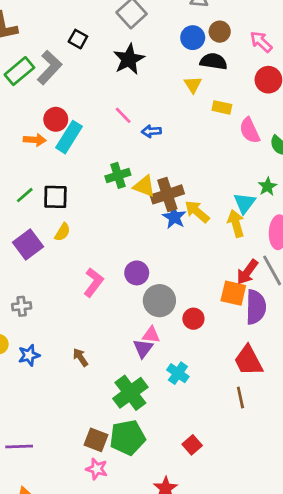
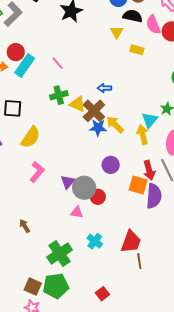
pink line: (123, 115) -> (58, 63), moved
pink semicircle: (250, 130) -> (153, 25), moved
blue arrow: (151, 131) -> (104, 88), moved
brown cross: (167, 194) -> (94, 111), turned -30
blue star: (174, 217) -> (98, 128), turned -30
yellow semicircle: (62, 232) -> (31, 137), moved, size x1.6
red arrow: (247, 272) -> (149, 170), turned -54
purple circle: (137, 273) -> (111, 165), moved
red circle: (193, 319) -> (98, 197), moved
purple triangle: (143, 348) -> (68, 182), moved
red trapezoid: (248, 361) -> (131, 242), moved, turned -135

